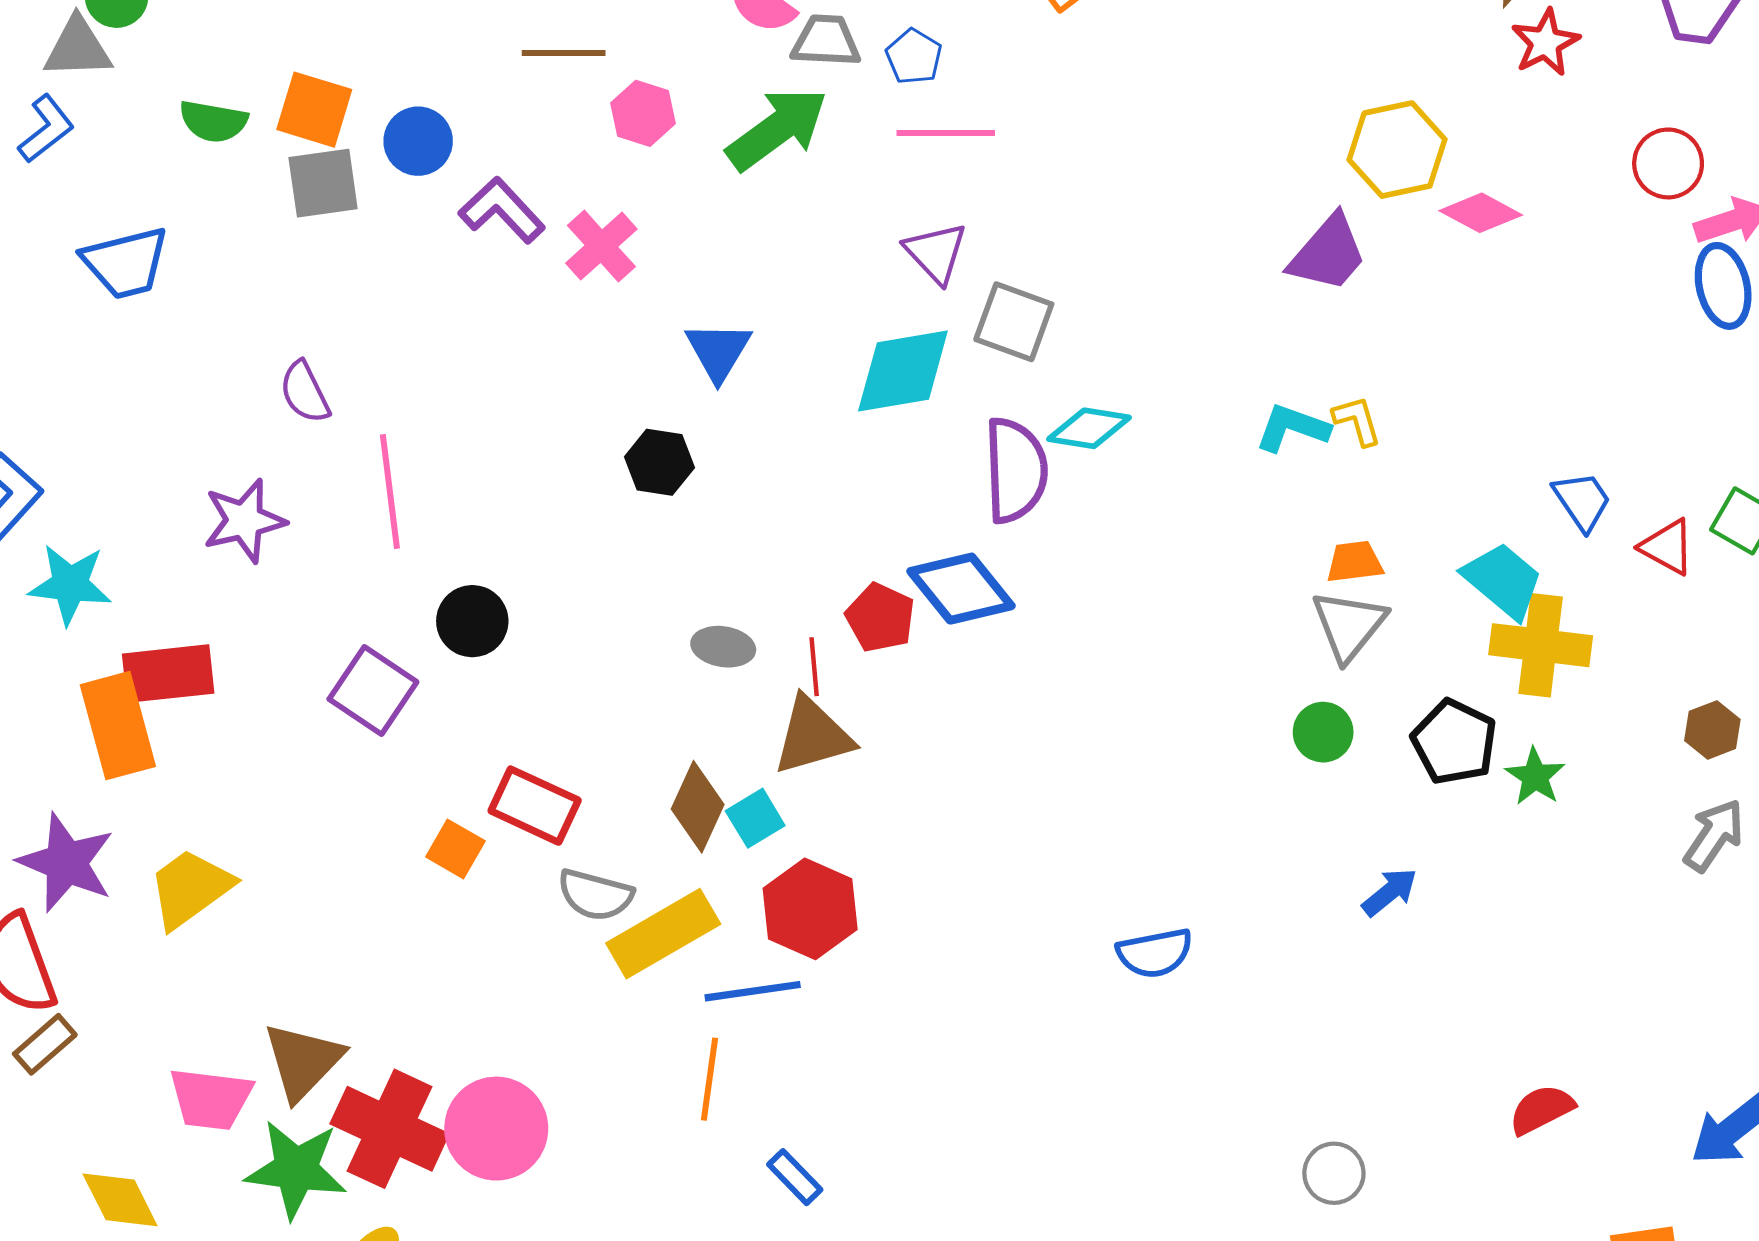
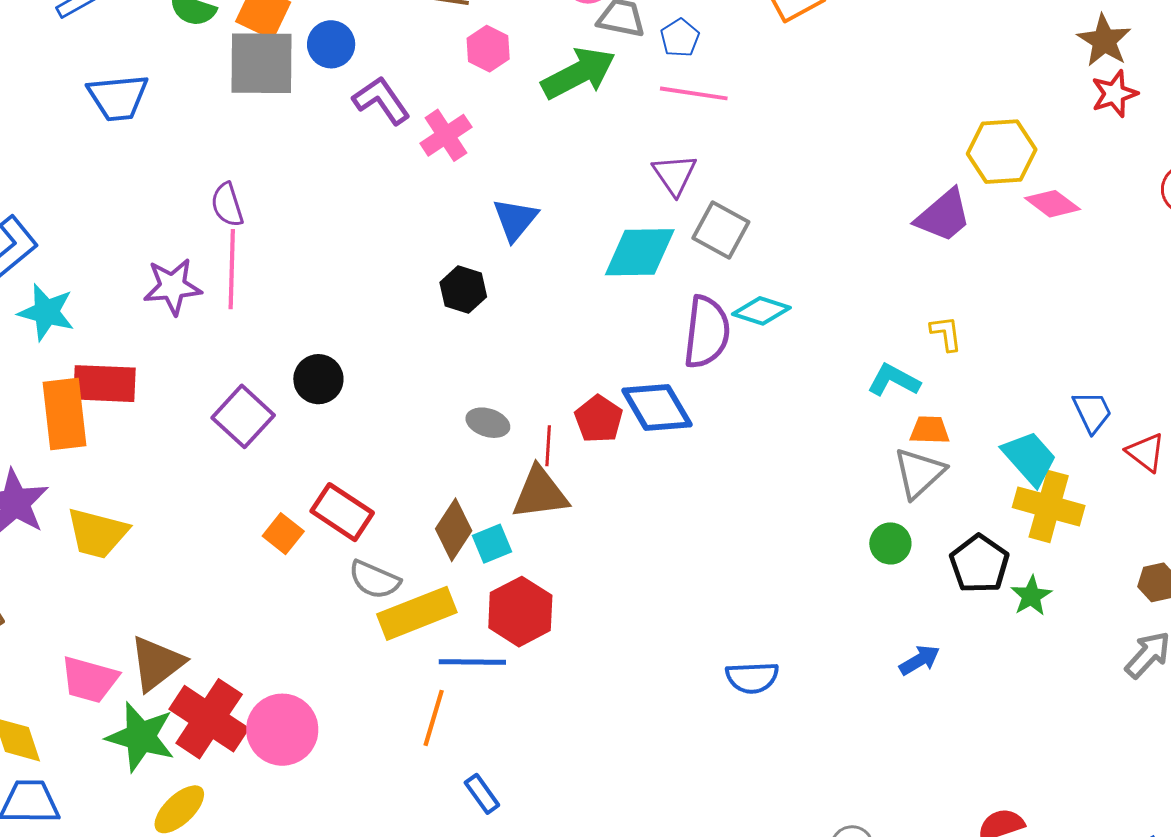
gray square: (323, 183) -> (262, 63), size x1.4
cyan L-shape: (1292, 428) -> (894, 380), moved
pink line: (390, 492) -> (232, 269), moved
yellow trapezoid: (190, 888) -> (97, 533), turned -138

